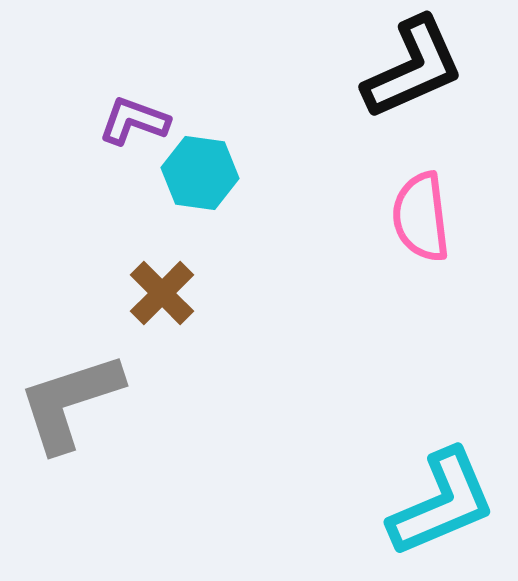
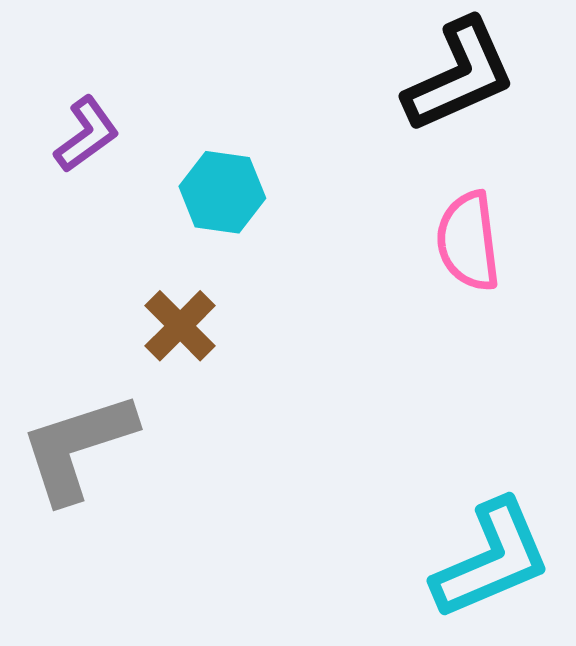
purple L-shape: (134, 121) -> (87, 134), moved, turned 124

